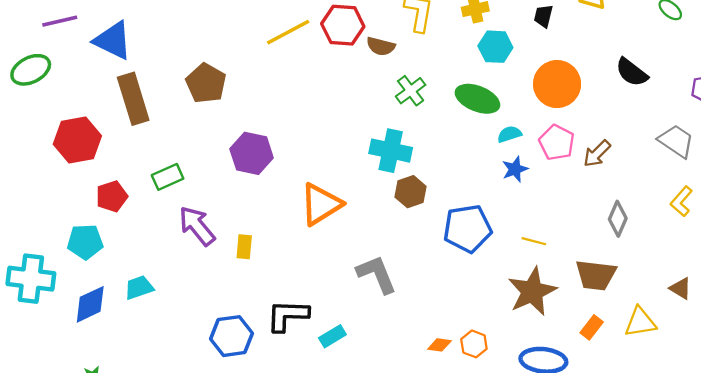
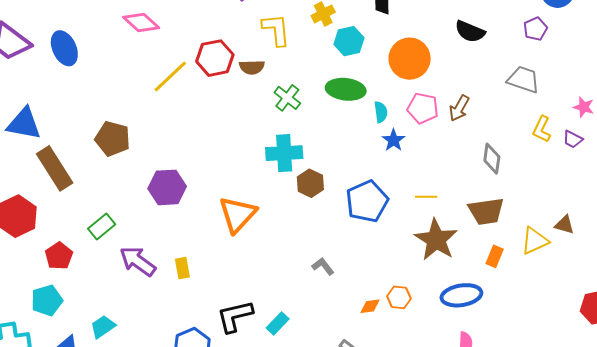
cyan semicircle: (509, 134) -> (381, 112), turned 115
gray L-shape: (377, 274) -> (323, 266), moved, size x0.6
brown triangle: (680, 288) -> (564, 225), moved

